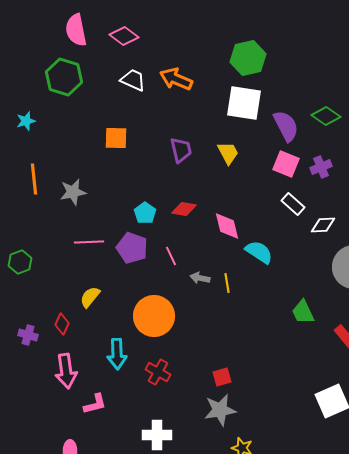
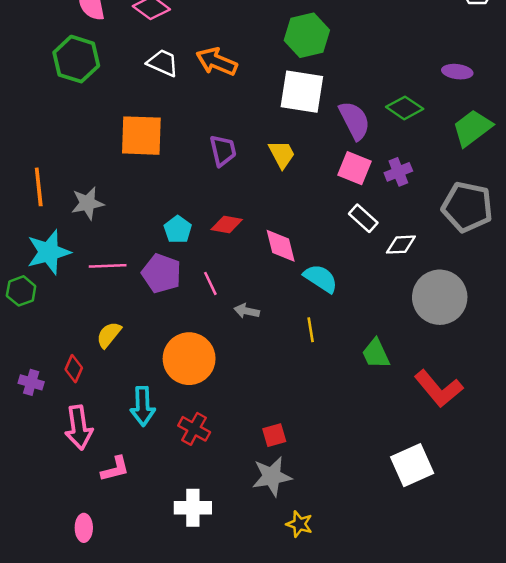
cyan star: (26, 121) -> (49, 252), moved, size x1.8
orange square: (116, 138) -> (141, 136), size x1.5
yellow line: (227, 283) -> (311, 330), moved

